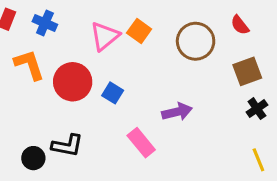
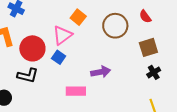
pink triangle: (105, 36) -> (62, 35), moved
pink rectangle: (141, 143) -> (76, 91), turned -54
black L-shape: (67, 145) -> (28, 76), moved

